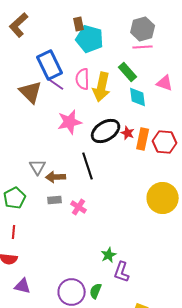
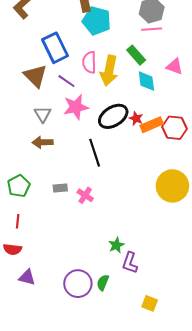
purple line: (56, 84) -> (66, 81), moved
orange rectangle: (143, 139) -> (152, 125), turned 55
gray triangle: (38, 167) -> (43, 114), moved
brown arrow: (56, 177) -> (43, 142), moved

